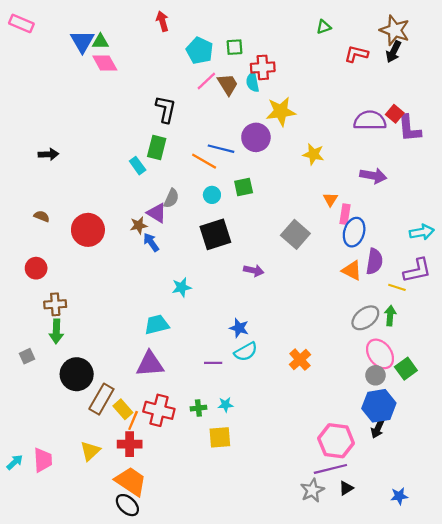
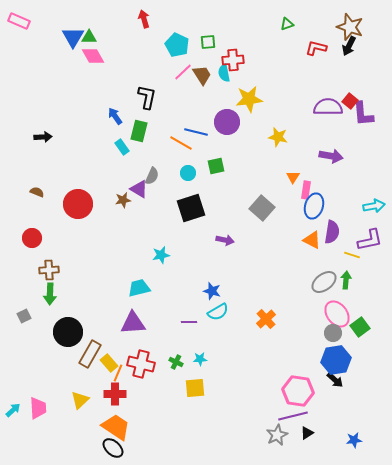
blue arrow: (151, 242) -> (115, 116), moved
green cross: (198, 408) -> (176, 362), turned 32
black arrow: (378, 428) -> (335, 380), turned -72

